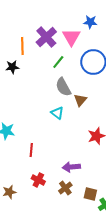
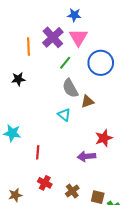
blue star: (90, 22) -> (74, 15), moved
black star: (12, 67) -> (18, 79), moved
brown triangle: (80, 100) -> (87, 101), turned 32
purple arrow: (71, 167) -> (86, 156), moved

